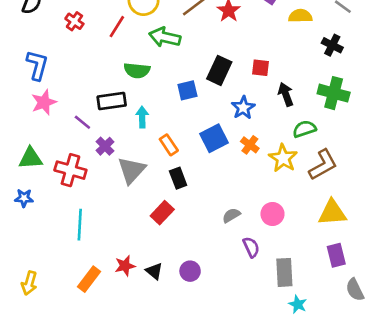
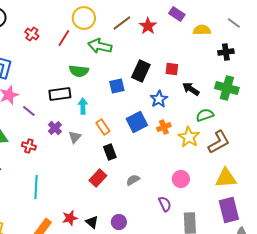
black cross: (332, 45) -> (226, 52), turned -35
black arrow: (286, 94) -> (191, 89), turned -36
purple line: (82, 122) -> (29, 111), moved
orange cross: (250, 145) -> (164, 127), turned 32
red cross: (70, 170) -> (29, 146), size x0.6
gray triangle: (132, 170) -> (75, 137), moved, size x0.6
gray semicircle: (231, 215) -> (133, 180), moved
purple rectangle: (336, 255) -> (229, 210), size x1.4

